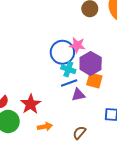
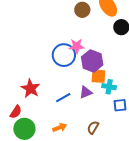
cyan cross: (68, 69) -> (109, 87), moved
blue line: (69, 83) -> (63, 98), moved
red star: (31, 104) -> (30, 88), moved

